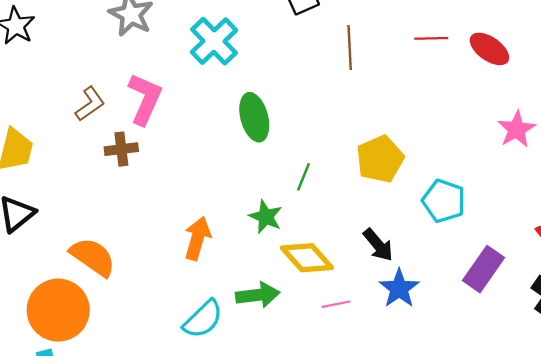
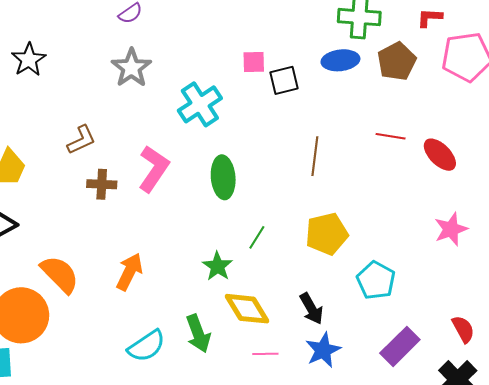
brown line: (350, 47) -> (315, 156), moved
pink L-shape: (145, 99) -> (154, 169), moved
orange arrow: (197, 238) -> (129, 272), moved
green arrow: (258, 295) -> (198, 334), turned 66

